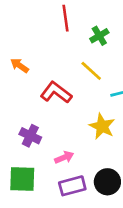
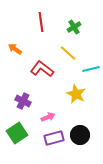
red line: (66, 18) -> (41, 22), moved
green square: (22, 179) -> (17, 133), turned -35

